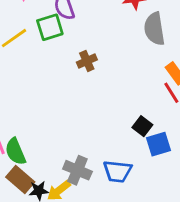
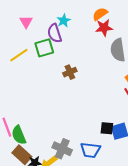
black square: (142, 126) -> (107, 128), moved, turned -32

